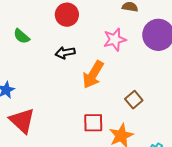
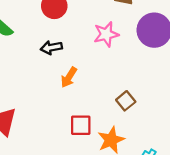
orange arrow: (93, 75) -> (69, 77), moved, size x0.7

